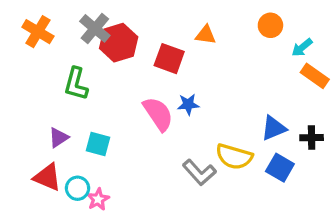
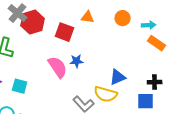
orange circle: (270, 25) -> (123, 18), moved
cyan arrow: (302, 47) -> (149, 25), turned -144
blue triangle: (274, 128) -> (118, 77), moved
blue square: (280, 168) -> (146, 101), moved, turned -30

